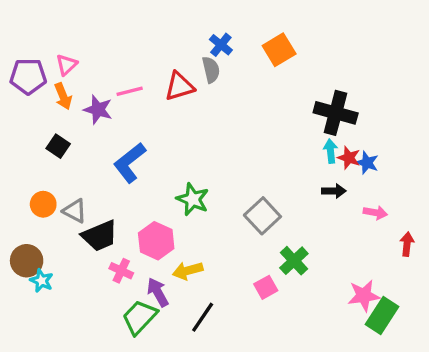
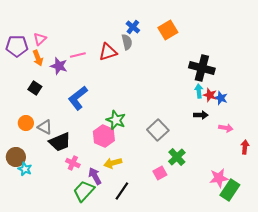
pink hexagon: (156, 241) -> (104, 136), moved

